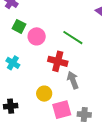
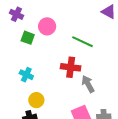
pink circle: (37, 36) -> (47, 26), moved
yellow circle: (44, 94) -> (36, 100), moved

